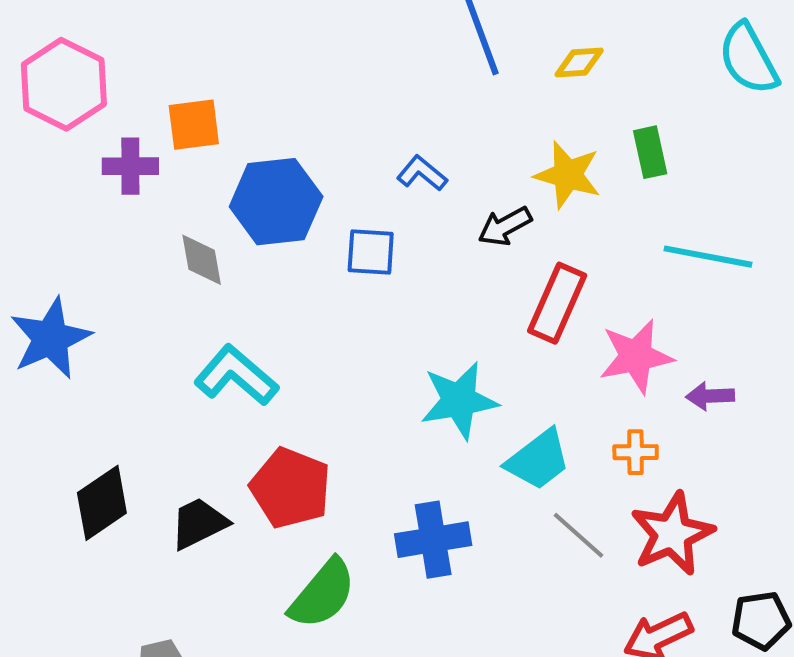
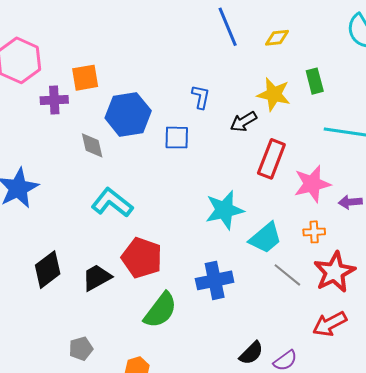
blue L-shape: (422, 173) -> (201, 97), turned 65

